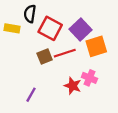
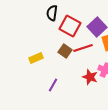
yellow rectangle: (12, 28) -> (36, 58), moved, turned -32
brown square: (45, 56) -> (65, 51), turned -32

